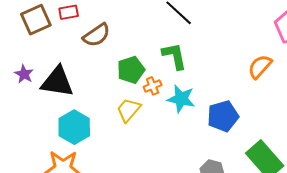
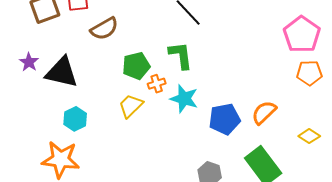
orange semicircle: (260, 67) -> (264, 112), moved
cyan hexagon: (74, 127) -> (75, 119), size x0.7

